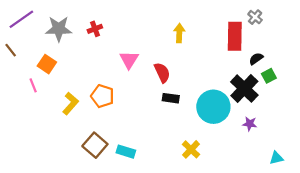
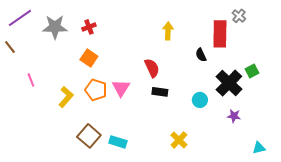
black semicircle: (256, 59) -> (201, 55), moved, turned -80
pink triangle: (129, 60) -> (121, 88), moved
orange square: (47, 64) -> (89, 58), moved
cyan circle: (213, 107) -> (200, 100), size x0.5

